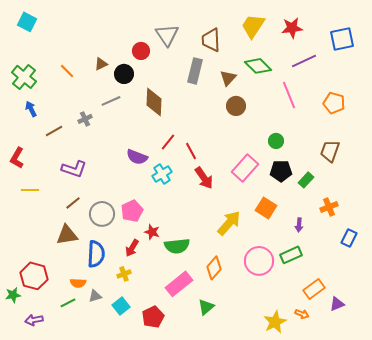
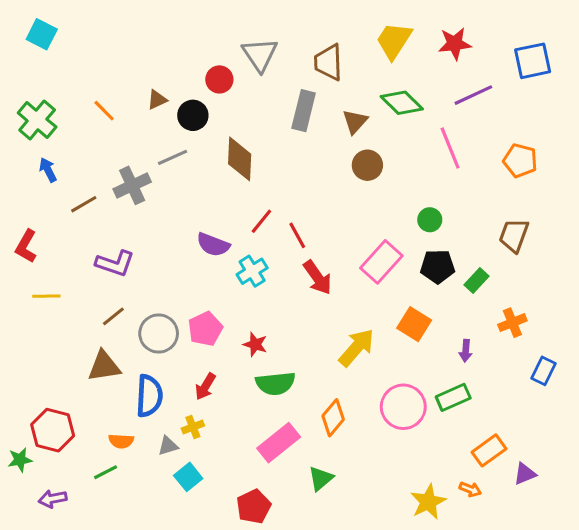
gray cross: (85, 119) -> (132, 185), size x1.6
red star: (152, 232) -> (255, 344), moved
gray triangle: (95, 296) -> (168, 446), moved
red pentagon: (153, 317) -> (254, 507), moved

